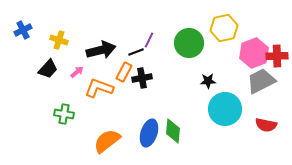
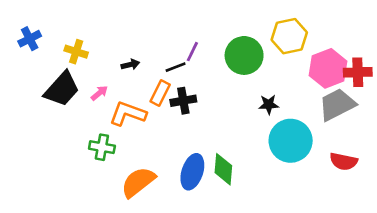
black arrow: (101, 50) -> (130, 65), size x0.5
black trapezoid: (48, 69) -> (62, 89), size x1.4
green cross: (64, 114) -> (102, 147), moved

